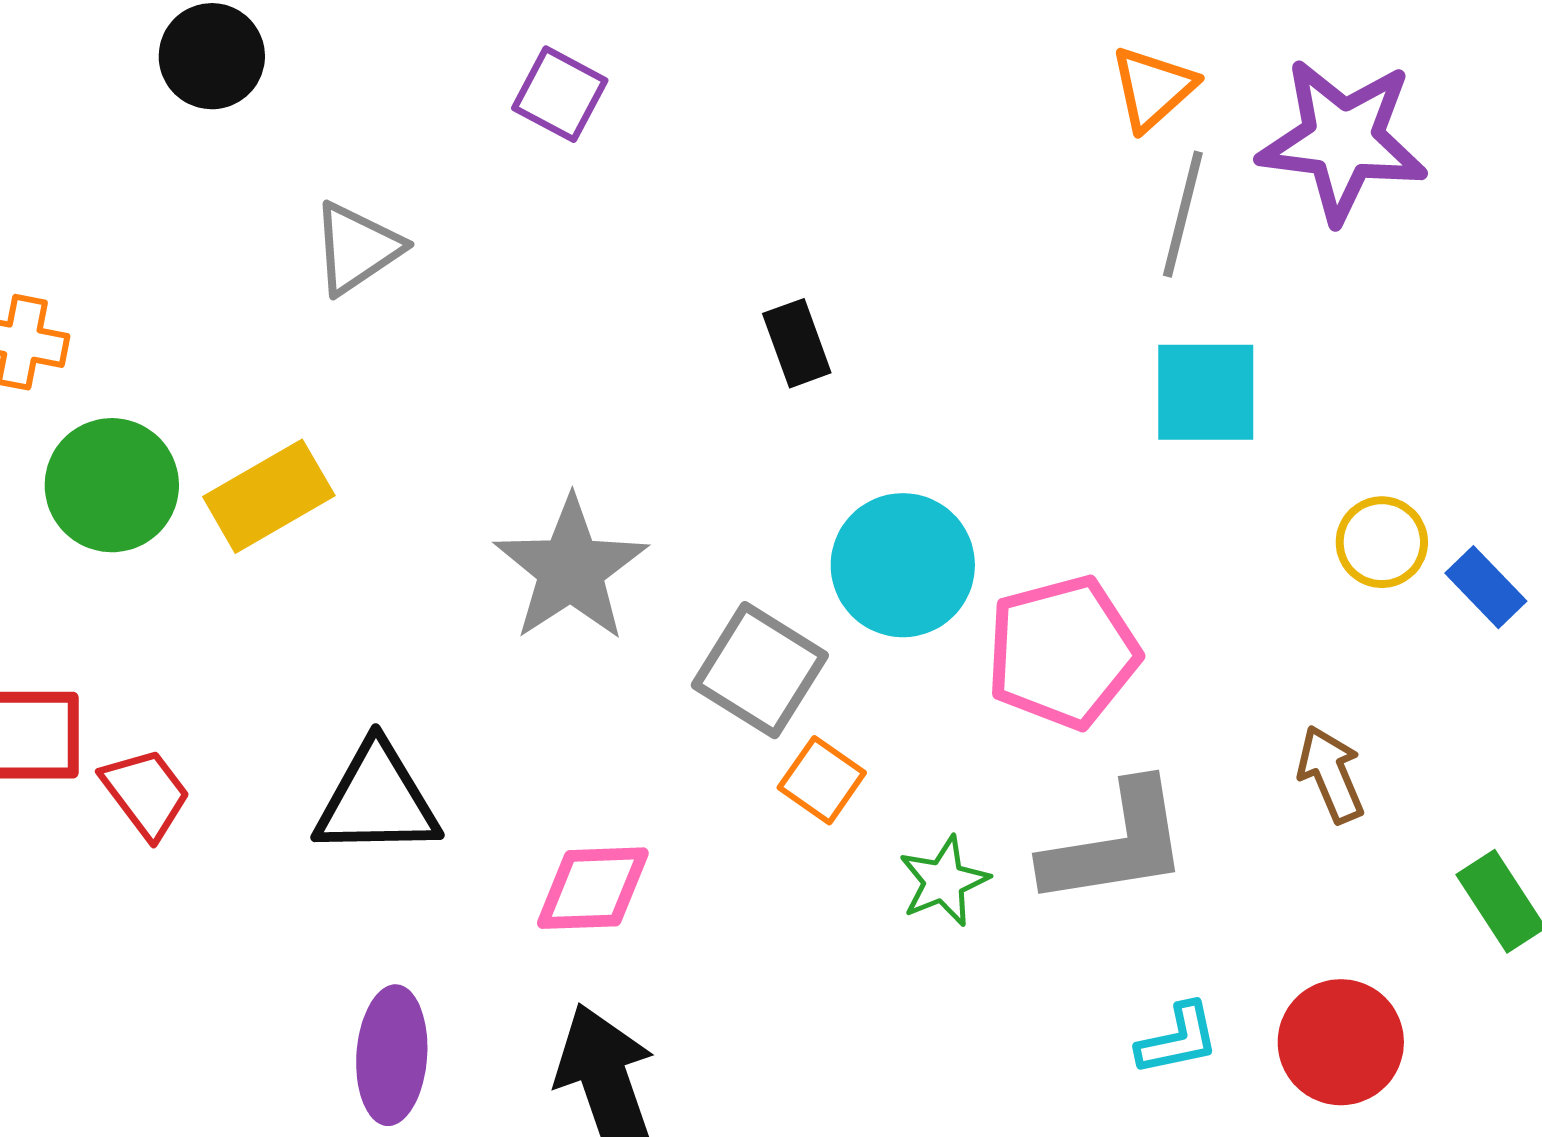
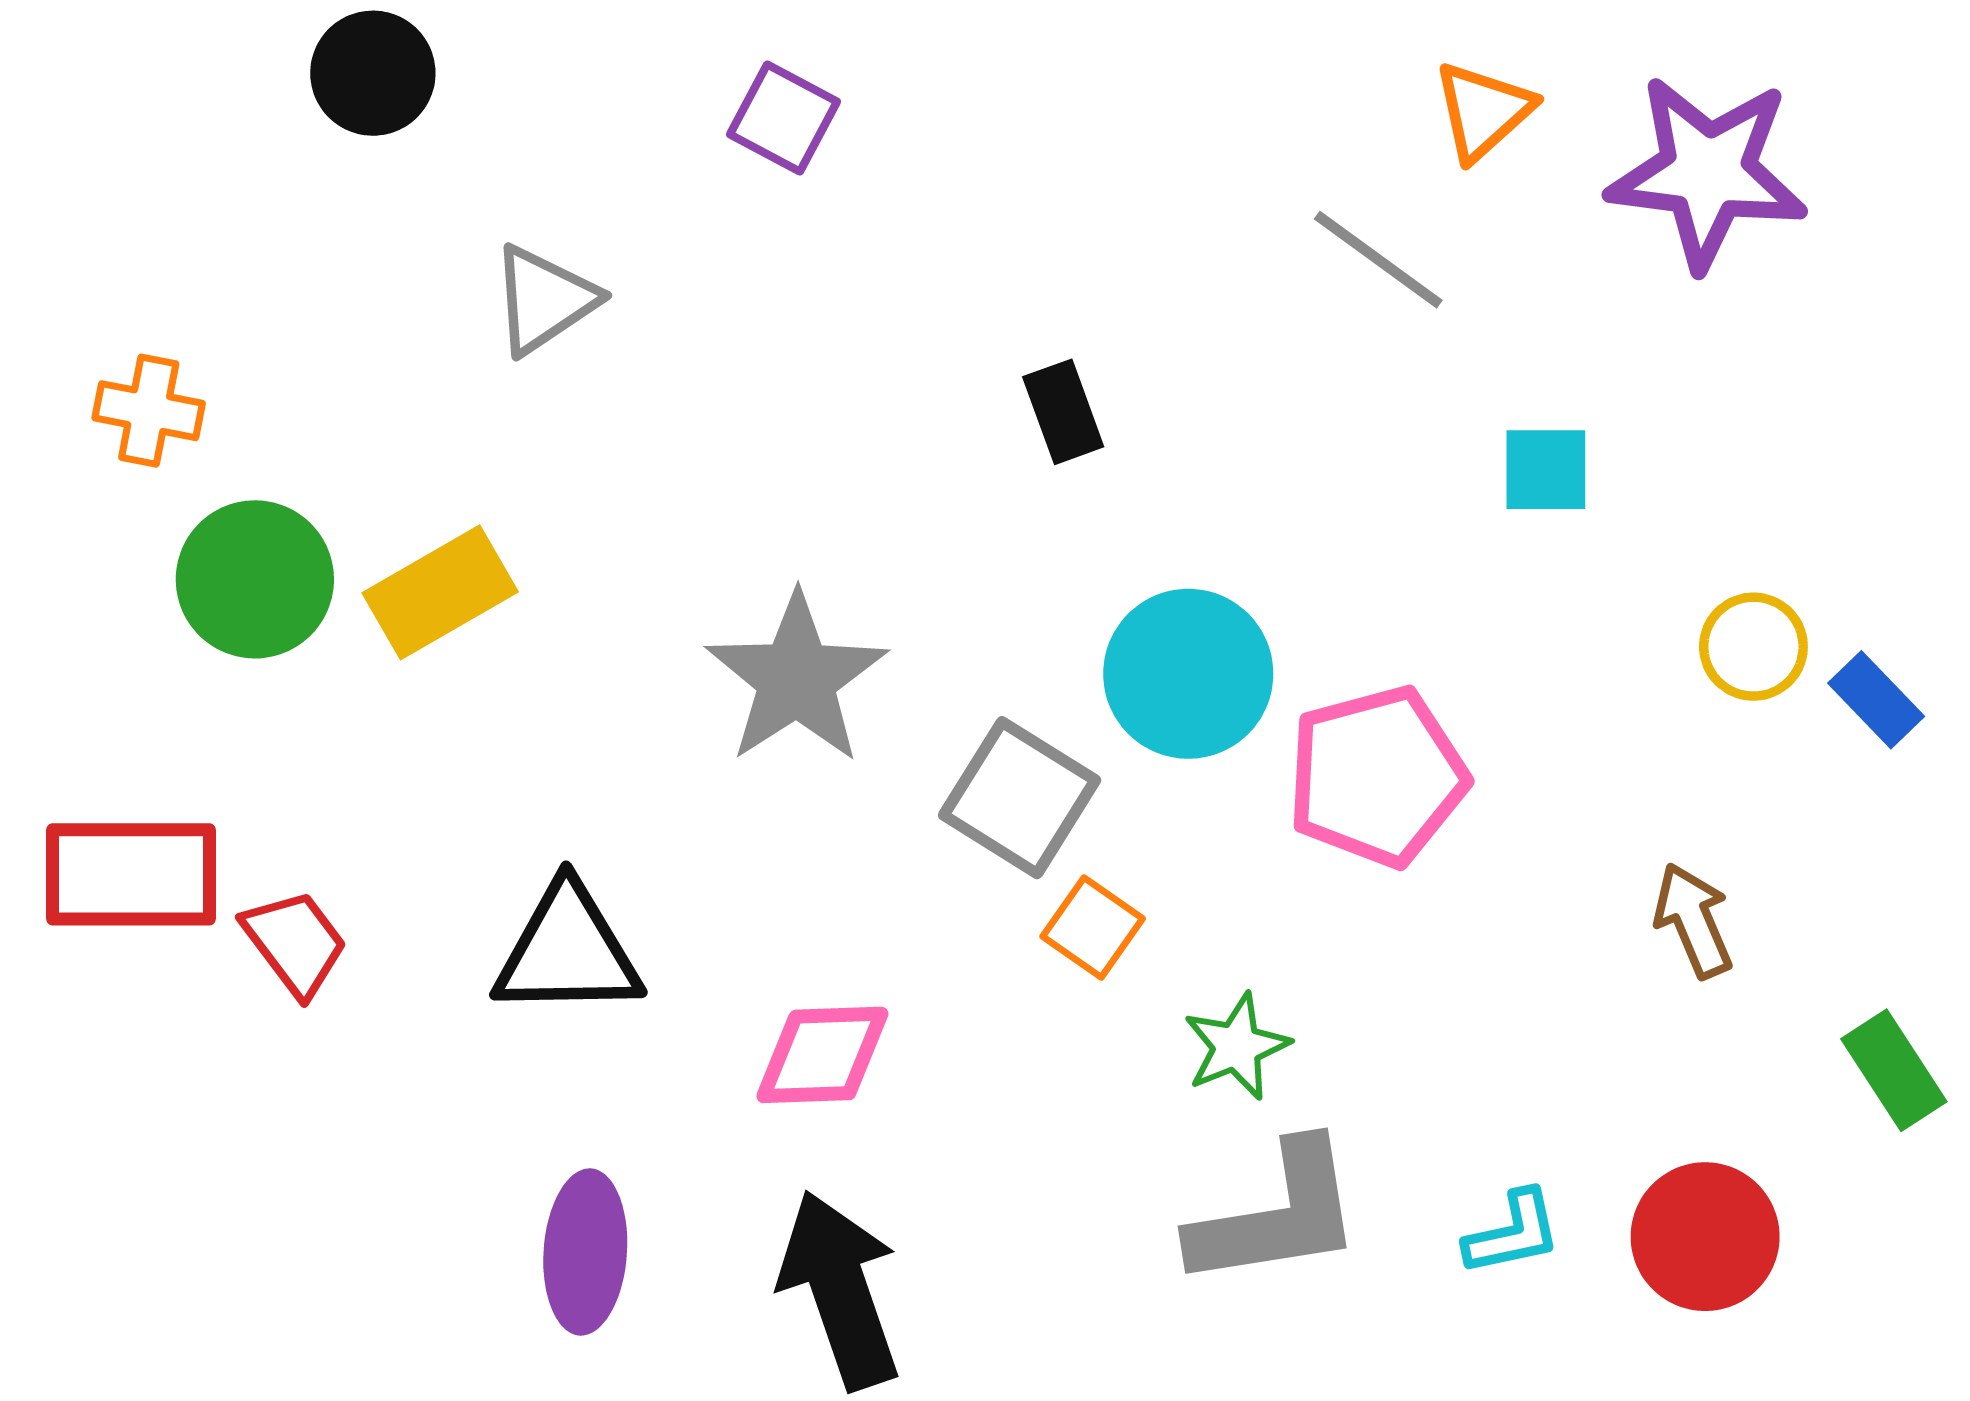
gray line: (1183, 214) -> (1378, 260), moved, turned -68
cyan square: (1206, 392) -> (1546, 470), size x0.7
gray L-shape: (1116, 844) -> (1277, 1215), moved

